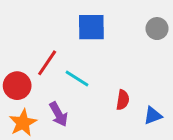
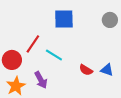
red semicircle: (123, 100) -> (86, 70), turned 112
blue triangle: (153, 116) -> (107, 70), moved, turned 40

